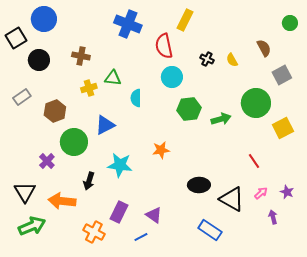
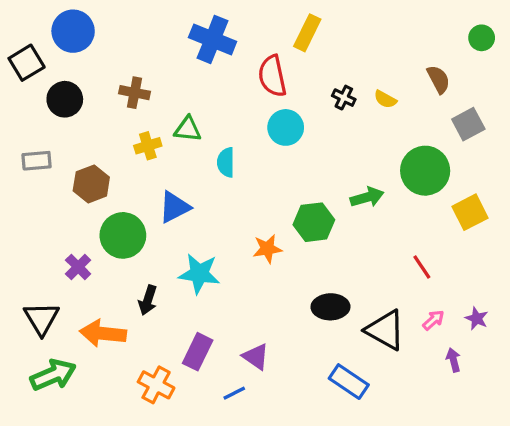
yellow semicircle: (232, 60) -> (385, 99), turned -32
gray rectangle: (22, 97) -> (37, 161), turned 30
green hexagon: (189, 109) -> (314, 222), moved

